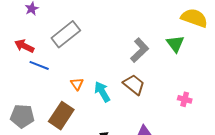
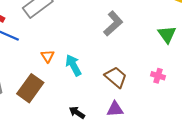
green triangle: (175, 44) -> (167, 34), moved
brown trapezoid: (134, 84) -> (116, 77), moved

